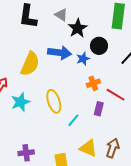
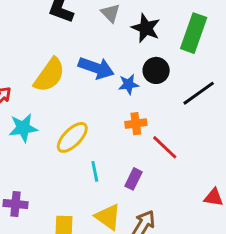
black star: (78, 28) -> (146, 28), moved, turned -30
yellow ellipse: (54, 101) -> (72, 137), turned 50
purple rectangle: (99, 109) -> (134, 179), moved
cyan line: (73, 120) -> (95, 171), turned -64

